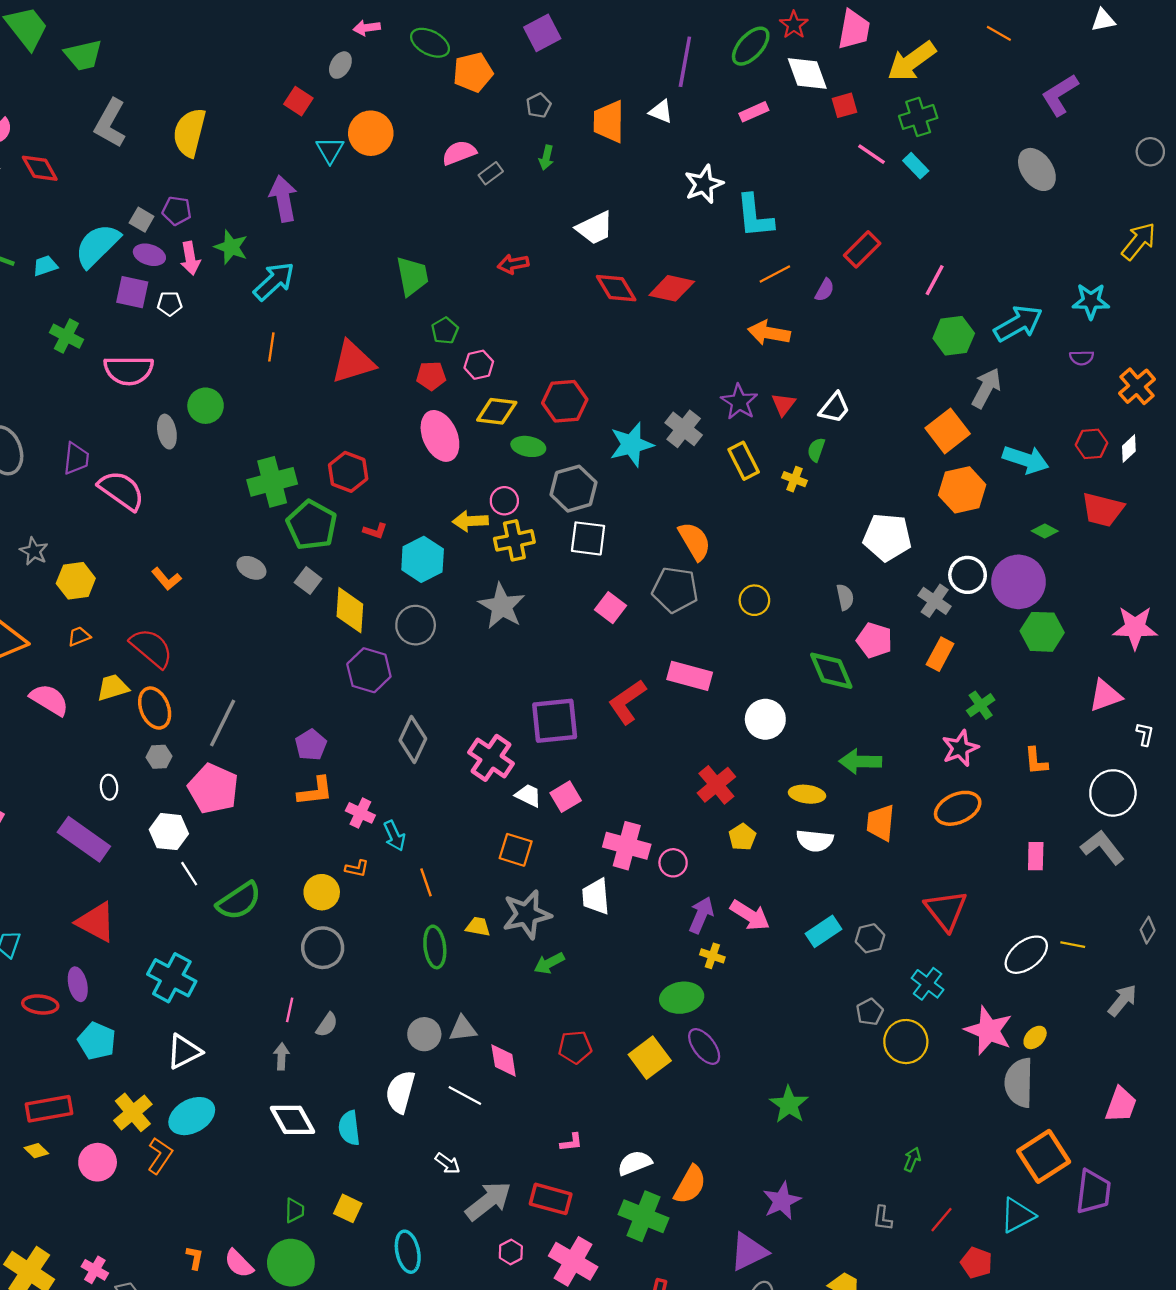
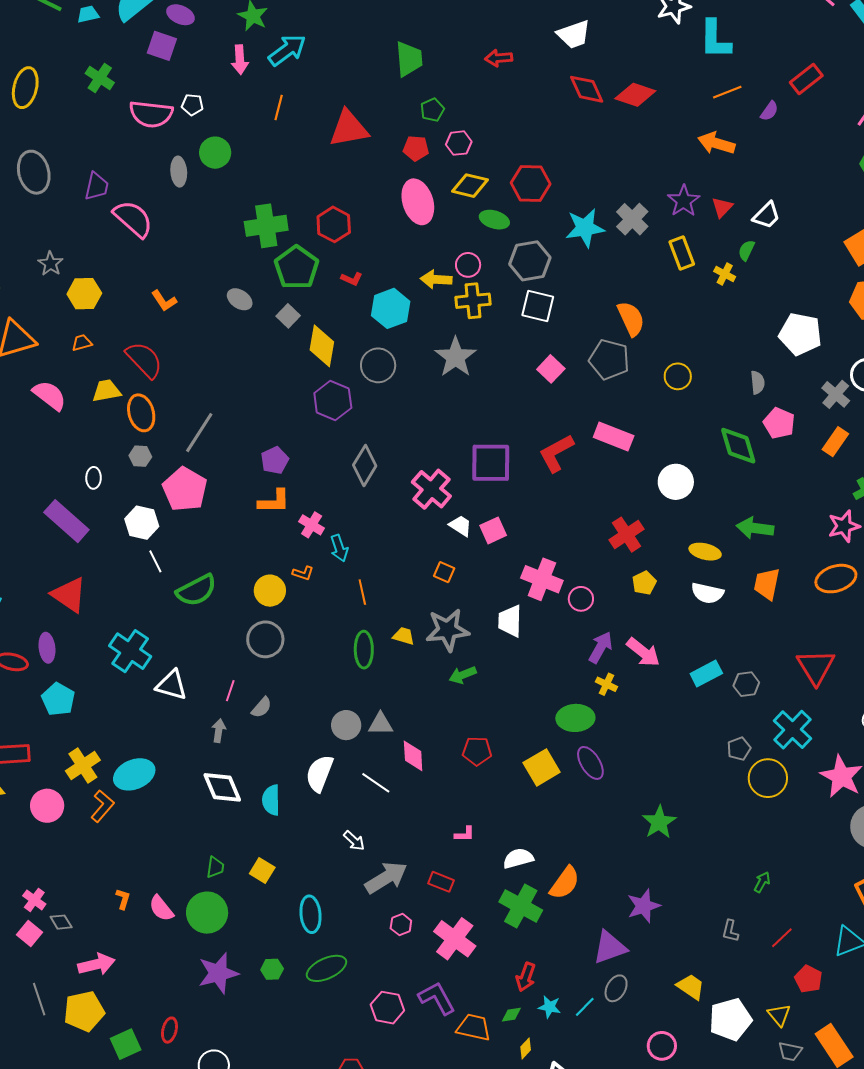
pink arrow: (190, 258) -> (240, 60), moved
white pentagon: (170, 304) -> (192, 105), moved
orange square: (516, 850) -> (444, 572), size x0.7
cyan cross: (928, 984) -> (792, 730), size x1.4
white triangle: (184, 1051) -> (172, 685), moved, turned 36
red rectangle: (551, 1199) -> (441, 882), size x0.7

